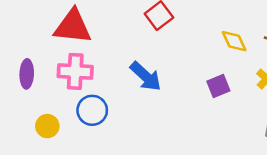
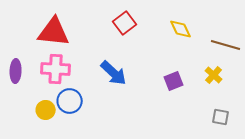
yellow diamond: (234, 41) -> (181, 29), moved
yellow circle: (47, 126) -> (46, 110), moved

